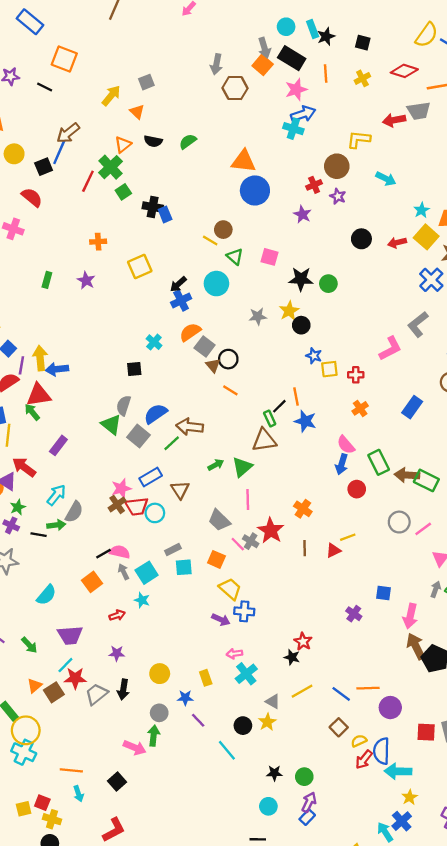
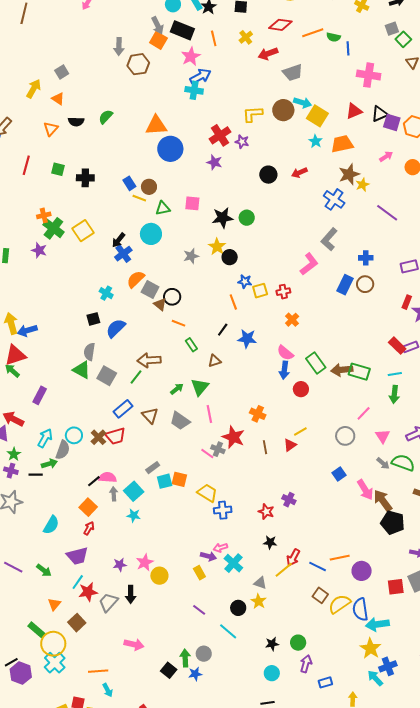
gray trapezoid: (419, 111) -> (293, 73), moved
red arrow: (394, 120) -> (268, 54), moved
yellow L-shape: (359, 139) -> (253, 114), moved
brown circle: (337, 166) -> (283, 110), moved
green cross: (110, 167) -> (53, 228), moved
cyan arrow: (386, 179) -> (303, 103), moved
red cross: (314, 185) -> (220, 135), size x1.5
green square: (123, 192) -> (58, 169), turned -32
blue rectangle: (165, 214) -> (129, 183), moved
yellow square: (426, 237) -> (317, 116), moved
green triangle: (235, 257) -> (163, 208), turned -42
orange line: (296, 397) -> (233, 302), moved
blue rectangle: (412, 407) -> (345, 285), moved
blue semicircle: (156, 414) -> (116, 328), moved
green rectangle: (270, 419) -> (191, 345), moved
brown triangle: (264, 440) -> (215, 361), size x0.6
pink star: (121, 488) -> (145, 562), moved
cyan circle: (155, 513) -> (74, 435), moved
gray trapezoid: (219, 520) -> (180, 421), moved
gray circle: (399, 522) -> (345, 436), moved
orange square: (216, 559) -> (179, 479), moved
gray arrow: (124, 572) -> (114, 494), turned 32
gray arrow: (436, 589) -> (383, 463), turned 120
blue square: (384, 593) -> (339, 474), turned -32
purple cross: (354, 614) -> (289, 500), moved
red arrow: (117, 615) -> (89, 528), moved, turned -32
pink arrow: (410, 616) -> (365, 490), turned -35
purple arrow: (221, 620) -> (208, 556), moved
red star: (303, 642) -> (266, 512), moved
brown arrow: (416, 646) -> (383, 501), moved
brown square: (54, 692) -> (77, 623), moved
blue star: (185, 698) -> (195, 674), moved
gray circle: (159, 713) -> (204, 654), moved
green arrow: (154, 736) -> (185, 658), moved
yellow semicircle: (359, 741) -> (340, 604), size x1.6
pink arrow: (135, 748) -> (134, 644), moved
cyan cross: (24, 752) -> (55, 663), turned 30
red arrow: (364, 760) -> (293, 557), moved
black square: (117, 781) -> (169, 670), moved
yellow star: (410, 797) -> (370, 648), moved, size x1.5
blue rectangle: (307, 817) -> (325, 682), moved, turned 40
blue cross: (402, 821) -> (388, 666), turned 30

